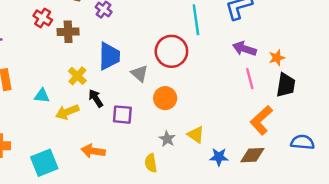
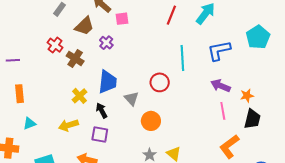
brown cross: (68, 32) -> (75, 59), turned 30
red circle: (171, 51) -> (160, 82), size x0.7
cyan triangle: (42, 96) -> (29, 123), moved, turned -32
black arrow: (96, 98) -> (102, 110), moved
purple square: (122, 115) -> (100, 134), moved

